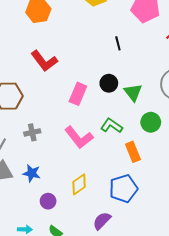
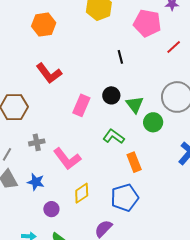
green circle: (151, 122) -> (153, 122), moved
pink L-shape: (79, 137) -> (67, 159), moved

